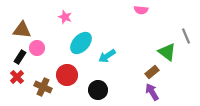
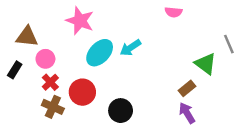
pink star: (65, 17) -> (80, 21), size x1.6
cyan arrow: (107, 56) -> (130, 48), moved
black rectangle: (20, 57) -> (15, 70), moved
red cross: (17, 77) -> (50, 82), moved

